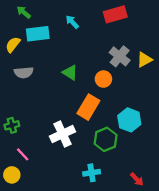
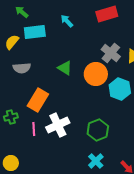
orange circle: (103, 79) -> (96, 74), size x1.5
orange rectangle: (88, 107) -> (38, 100), moved
cyan hexagon: (129, 120) -> (120, 89), moved
pink line: (23, 154) -> (34, 129), moved, turned 40
cyan cross: (92, 173) -> (96, 161), moved, turned -35

